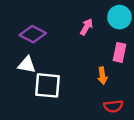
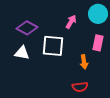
white square: (47, 85) -> (53, 46), moved
red semicircle: (113, 106) -> (80, 87), moved

